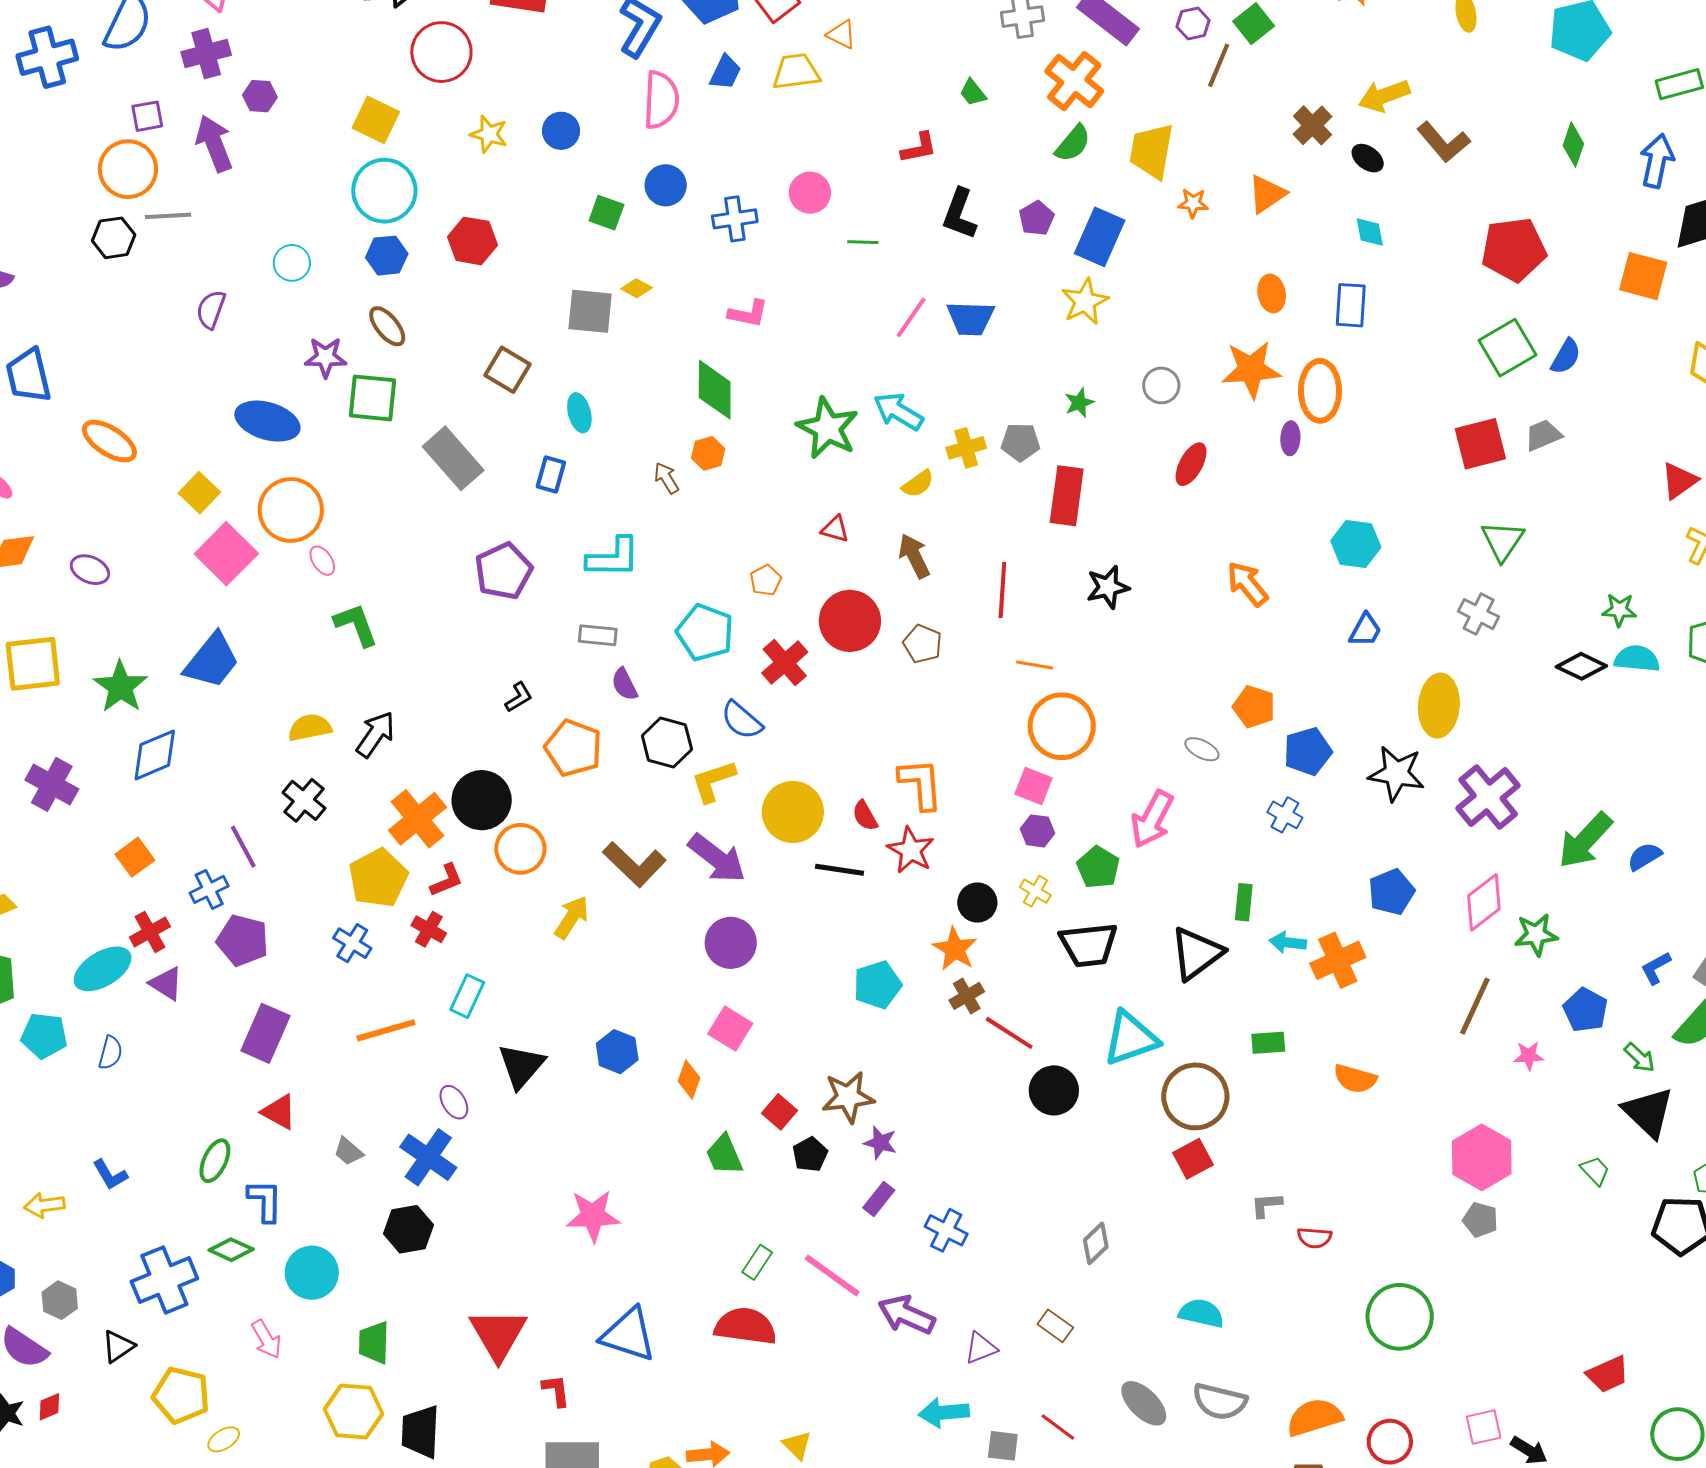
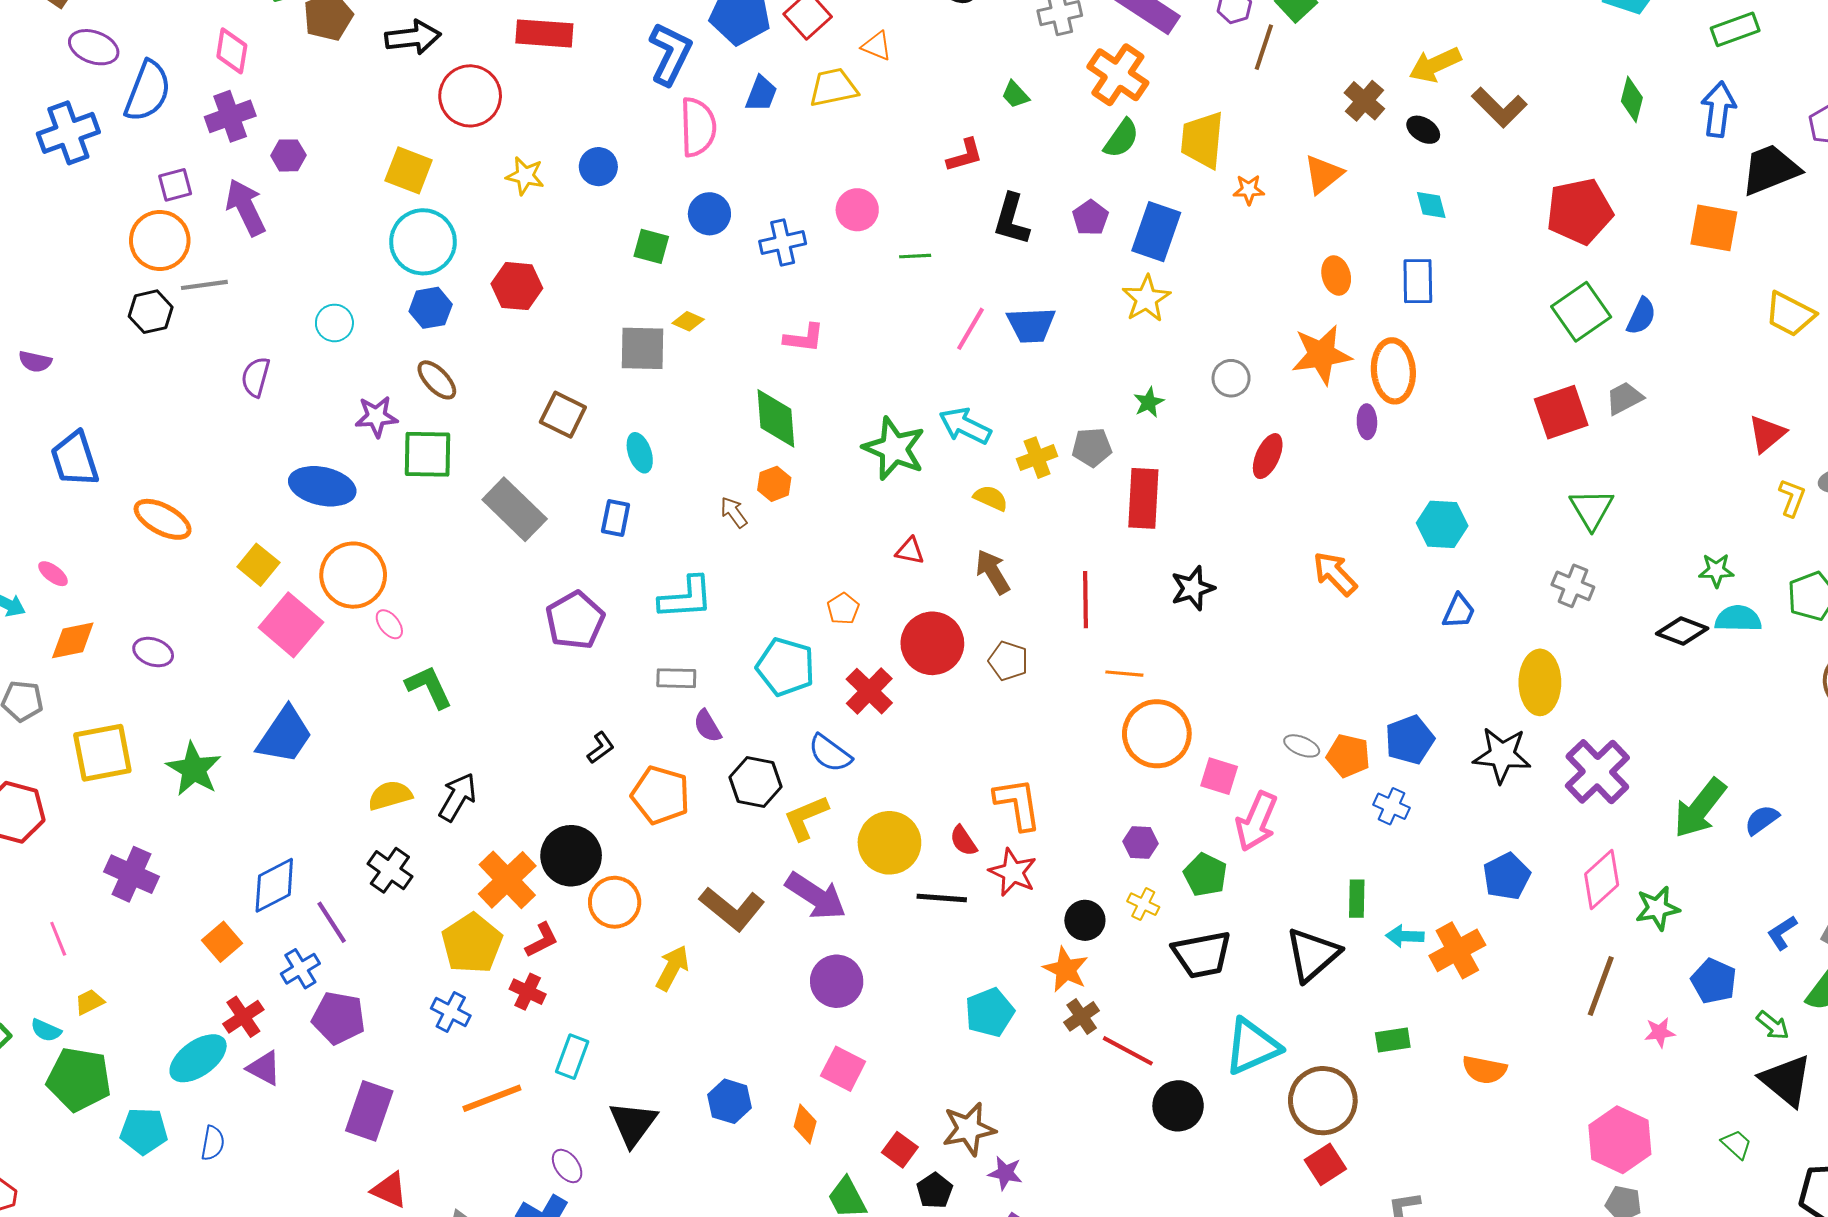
yellow semicircle: (918, 484) -> (991, 498), turned -116
orange pentagon: (1254, 707) -> (1348, 756), moved
blue diamond: (155, 755) -> (274, 885), moved
pink square: (1033, 786) -> (1219, 776), moved

